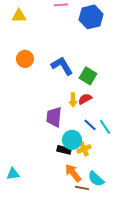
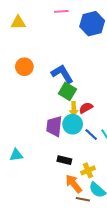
green square: (88, 76) -> (67, 91), moved
cyan circle: (72, 140) -> (73, 124), moved
yellow cross: (84, 149) -> (88, 170), moved
cyan triangle: (13, 174) -> (16, 155), moved

